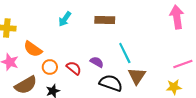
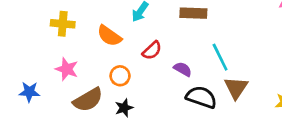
orange semicircle: (33, 49) -> (109, 36), moved
red semicircle: (74, 68) -> (152, 50), moved, turned 98

